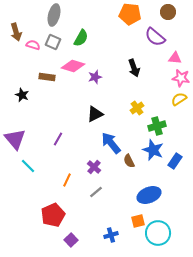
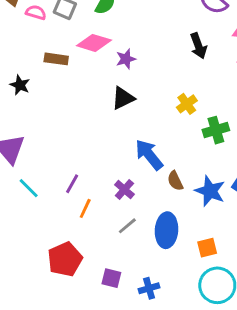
black arrow: (134, 68) -> (198, 46), moved
black triangle: (95, 114) -> (123, 98), moved
purple line: (58, 139) -> (72, 184), moved
blue star: (153, 150) -> (210, 191), moved
blue ellipse: (149, 195) -> (167, 230), moved, turned -65
orange square: (138, 221) -> (207, 248), moved
purple square: (71, 240) -> (111, 278), moved, turned -32

